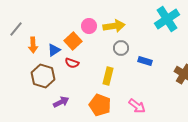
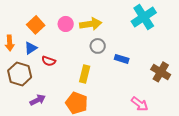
orange square: (73, 41) -> (36, 25), moved
pink arrow: (137, 106) -> (140, 104), moved

